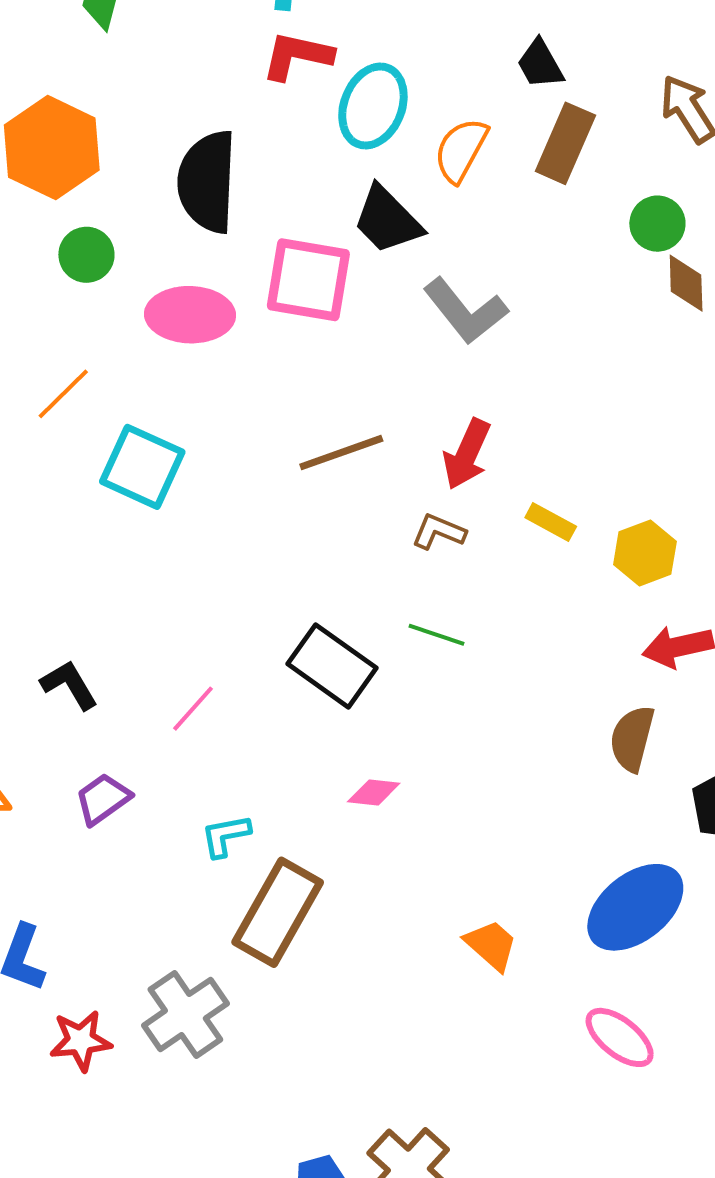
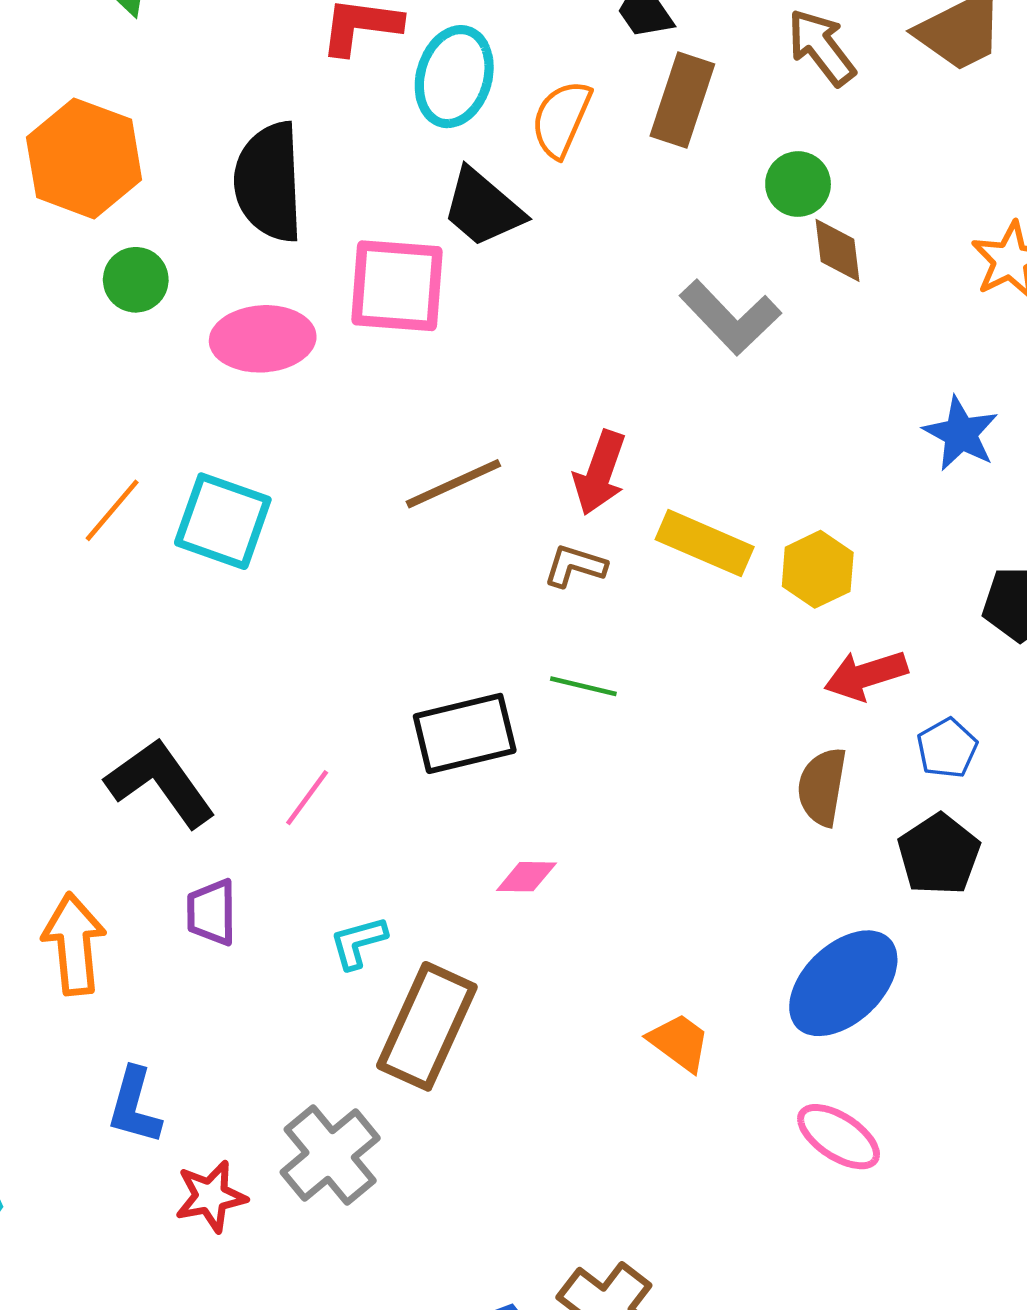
gray L-shape: (465, 311) -> (730, 317), moved
orange line: (63, 394) -> (112, 510), moved
yellow rectangle: (551, 522) -> (705, 543), size x1.6
black rectangle: (332, 666) -> (465, 733), turned -44
black L-shape: (69, 685) -> (160, 783), size x1.6
purple trapezoid: (103, 799) -> (211, 912), turned -50

